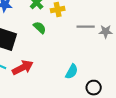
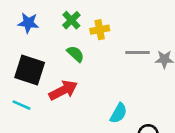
red arrow: (23, 68) -> (63, 90), moved

